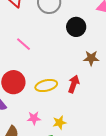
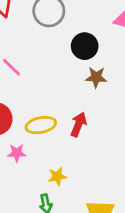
brown star: (91, 58) -> (96, 77), moved
pink star: (34, 118) -> (17, 153), moved

